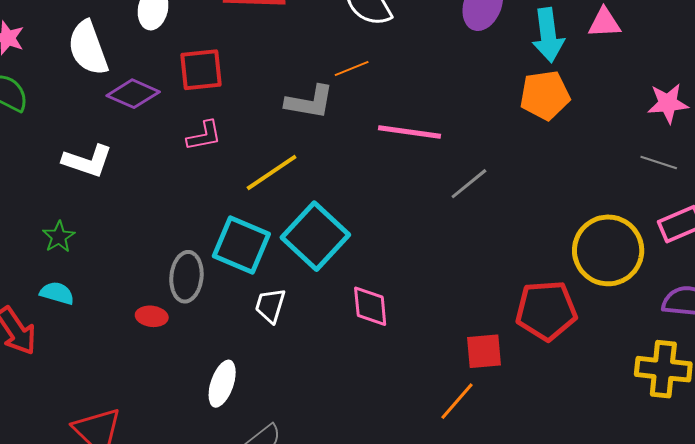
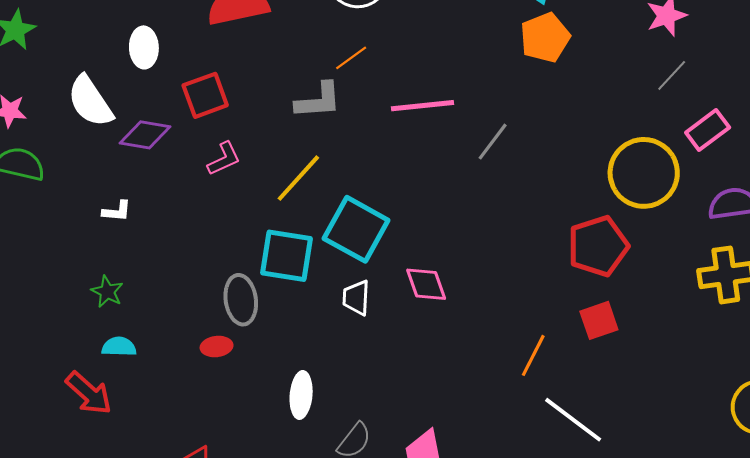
white L-shape: (87, 161) -> (117, 211), size x0.6
gray line: (659, 163) -> (672, 75), turned -51
white trapezoid: (270, 306) -> (356, 298), moved
red square: (484, 351) -> (599, 320), moved

